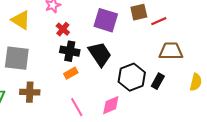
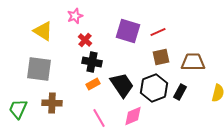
brown square: (139, 12) -> (161, 57), moved
red line: (159, 21) -> (158, 32), moved
black trapezoid: (100, 54) -> (122, 85), moved

